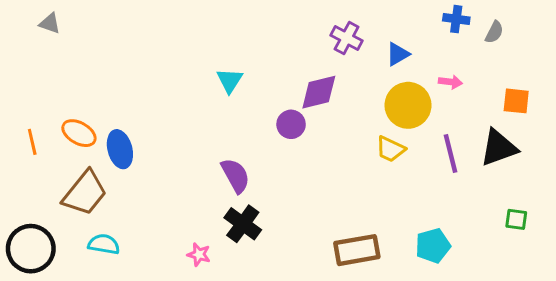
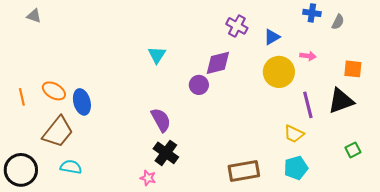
yellow trapezoid: (390, 149) -> (294, 134), moved
green square: (516, 219) -> (353, 150), turned -35
pink star: (199, 254) -> (148, 178), moved

